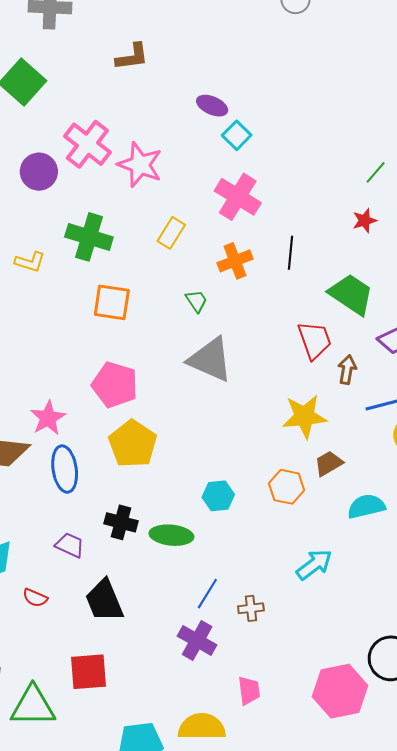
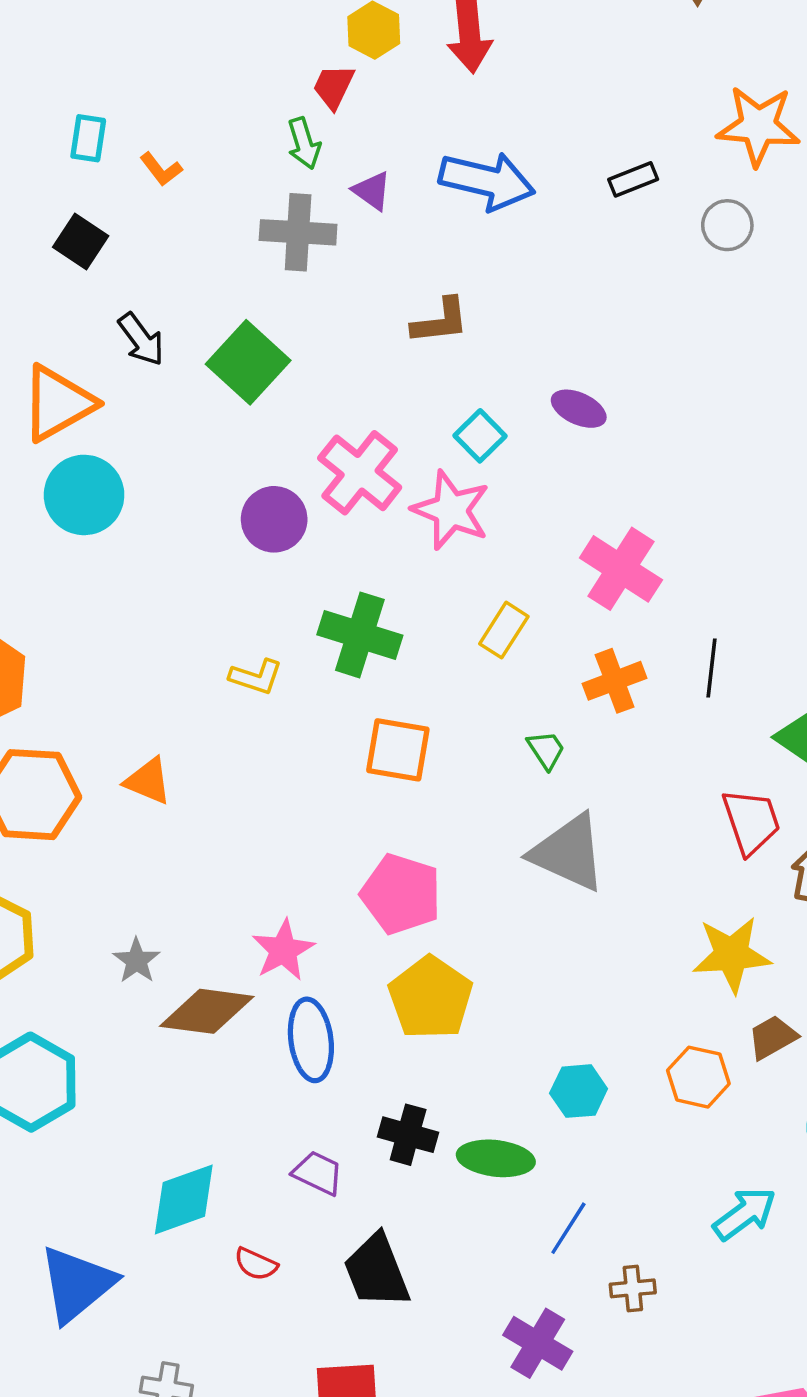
cyan square: (237, 135) -> (480, 436), moved
blue line: (207, 594) -> (568, 1228), moved

